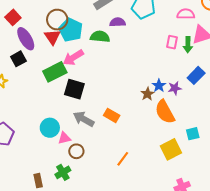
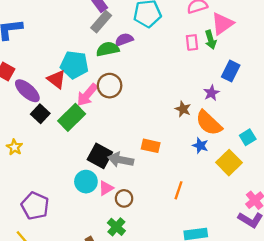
brown circle: (57, 20) -> (110, 86), moved
green semicircle: (100, 37) -> (108, 49), moved
black square: (18, 59) -> (40, 114), moved
blue star: (159, 86) -> (200, 146), moved
black square: (74, 89) -> (100, 156), moved, turned 30

